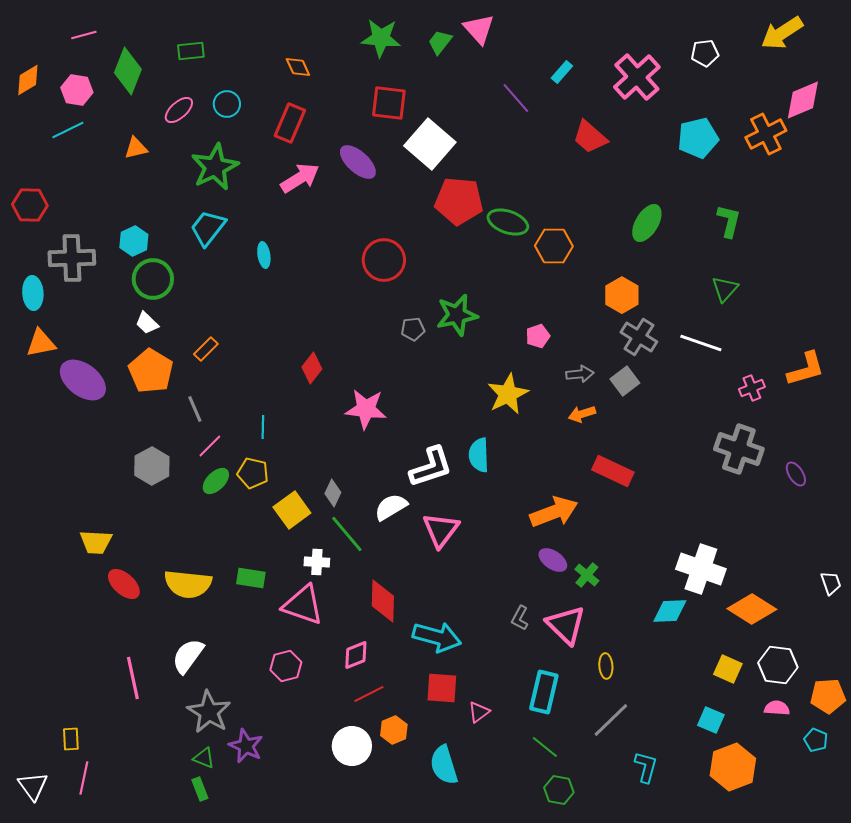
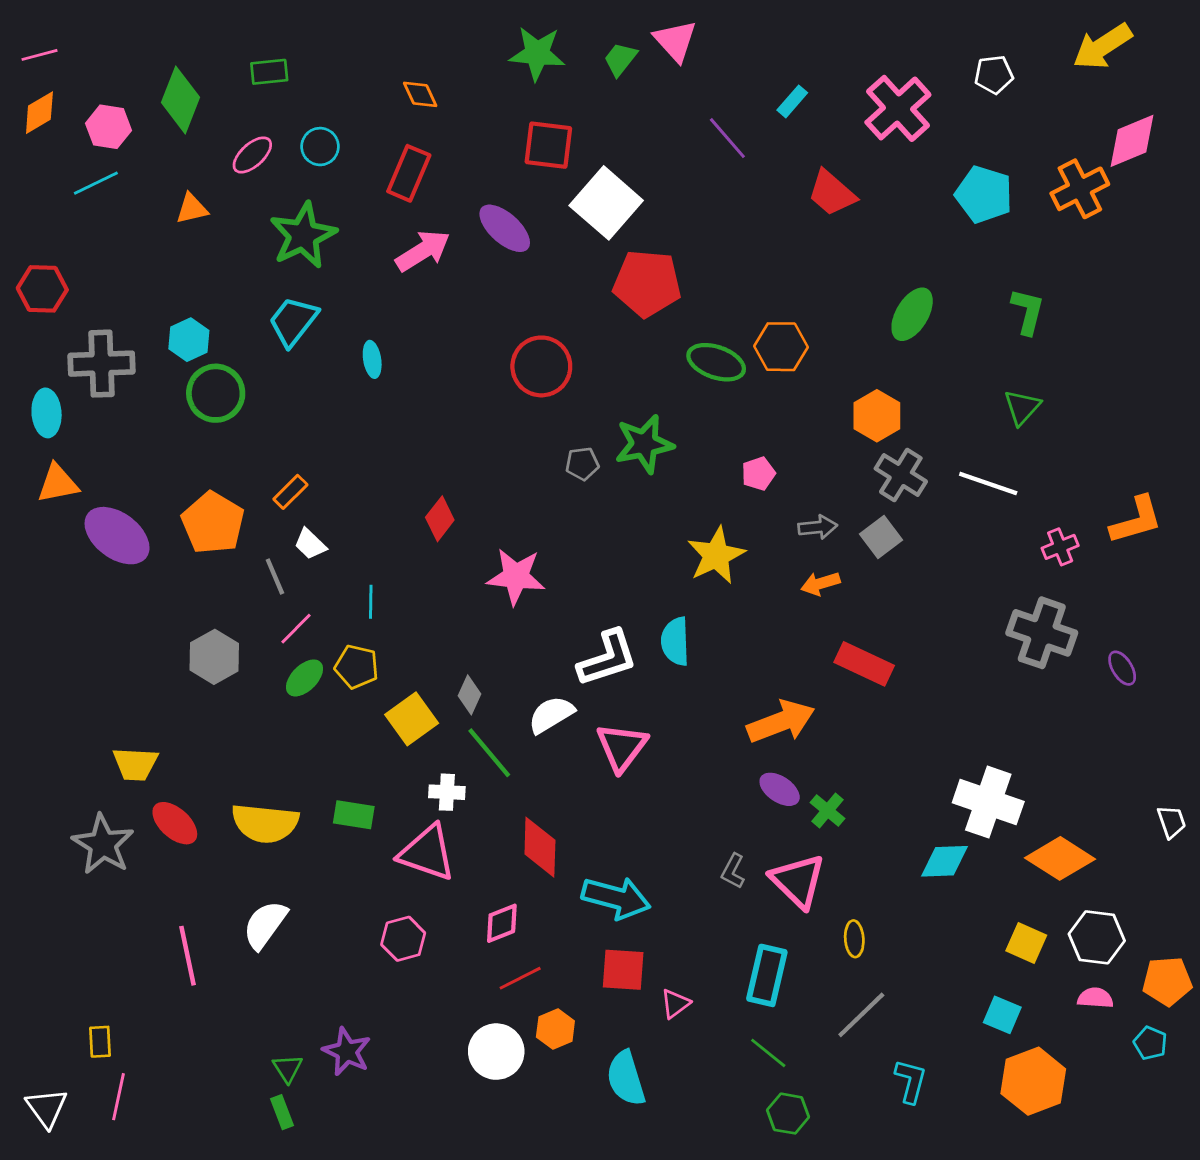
pink line: (84, 35) -> (39, 55), moved
cyan pentagon: (698, 138) -> (984, 194), turned 30
green ellipse: (508, 222) -> (716, 362), moved
white trapezoid: (147, 323) -> (310, 544), moved
gray star: (209, 712) -> (103, 844), moved
green triangle: (204, 758) -> (288, 1068), turned 35

